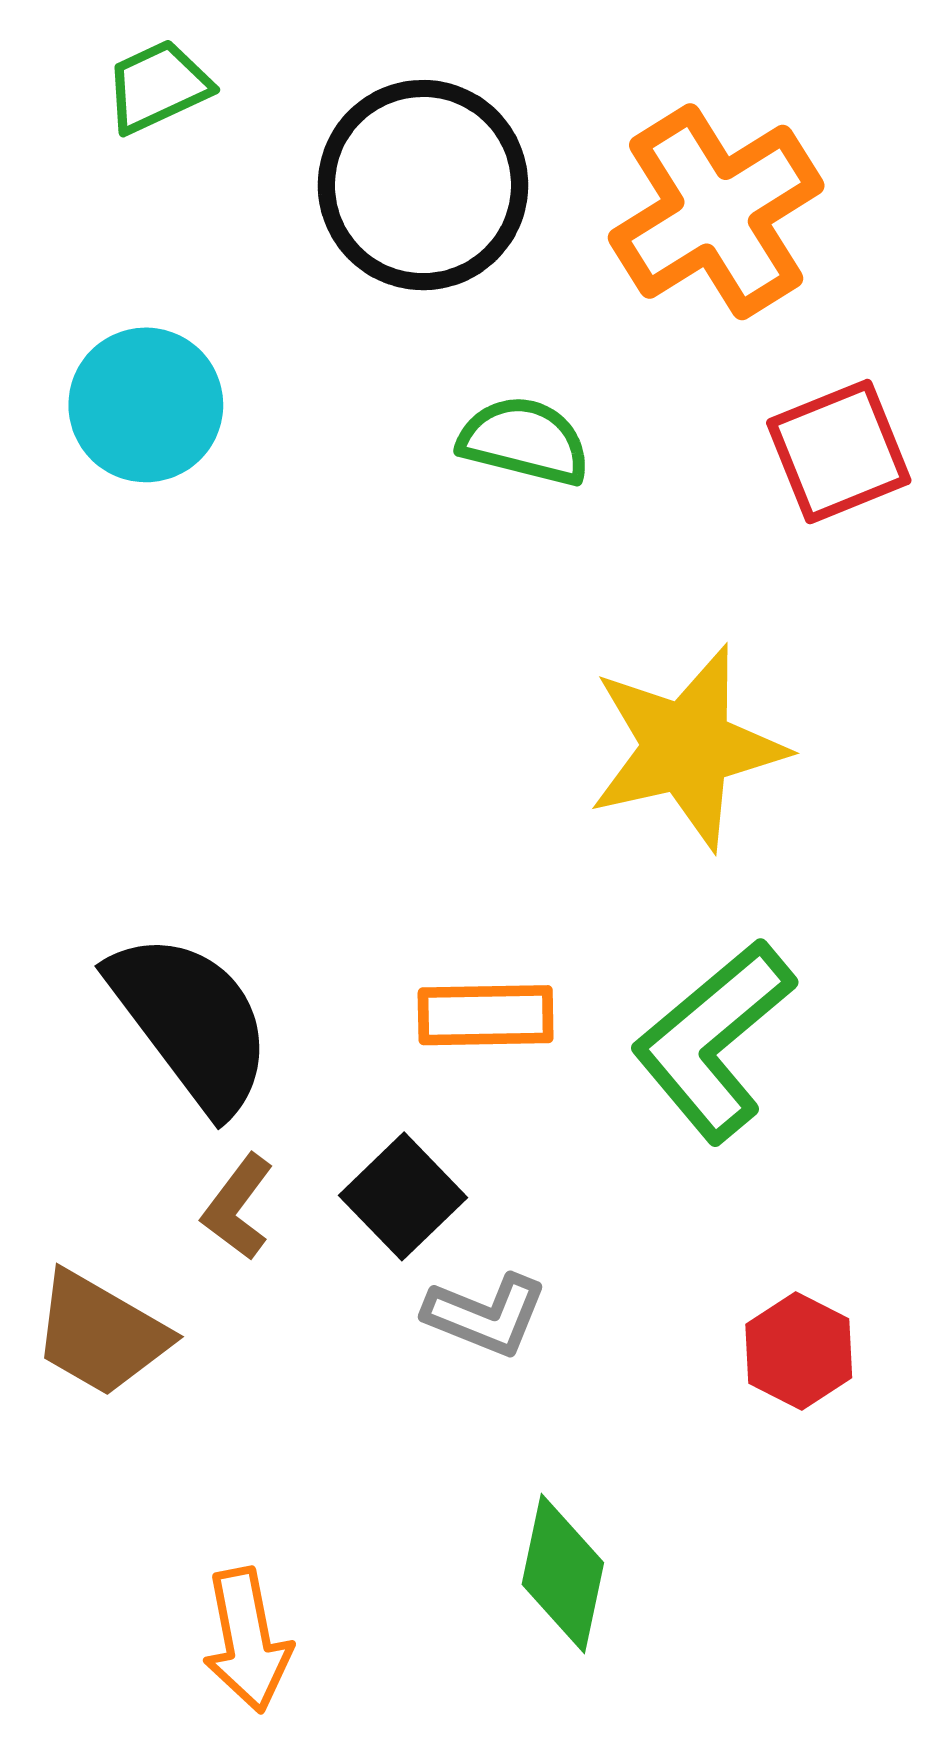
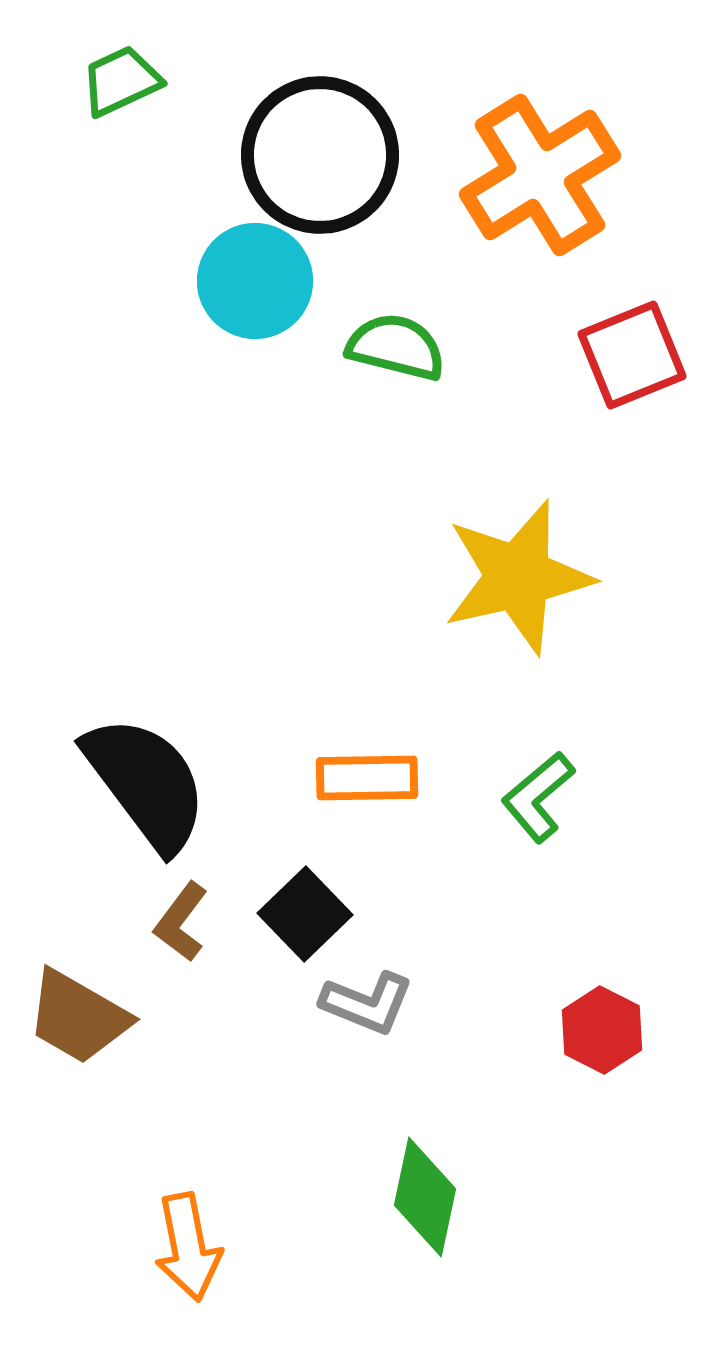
cyan circle: (146, 405) -> (255, 281), moved
green L-shape: (713, 1041) -> (538, 797), size x0.6

